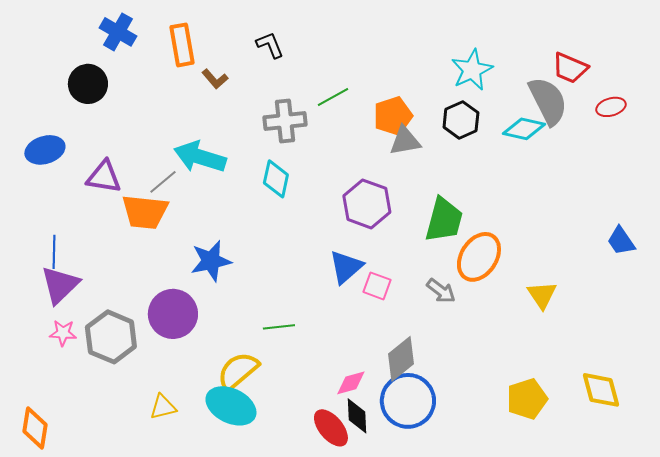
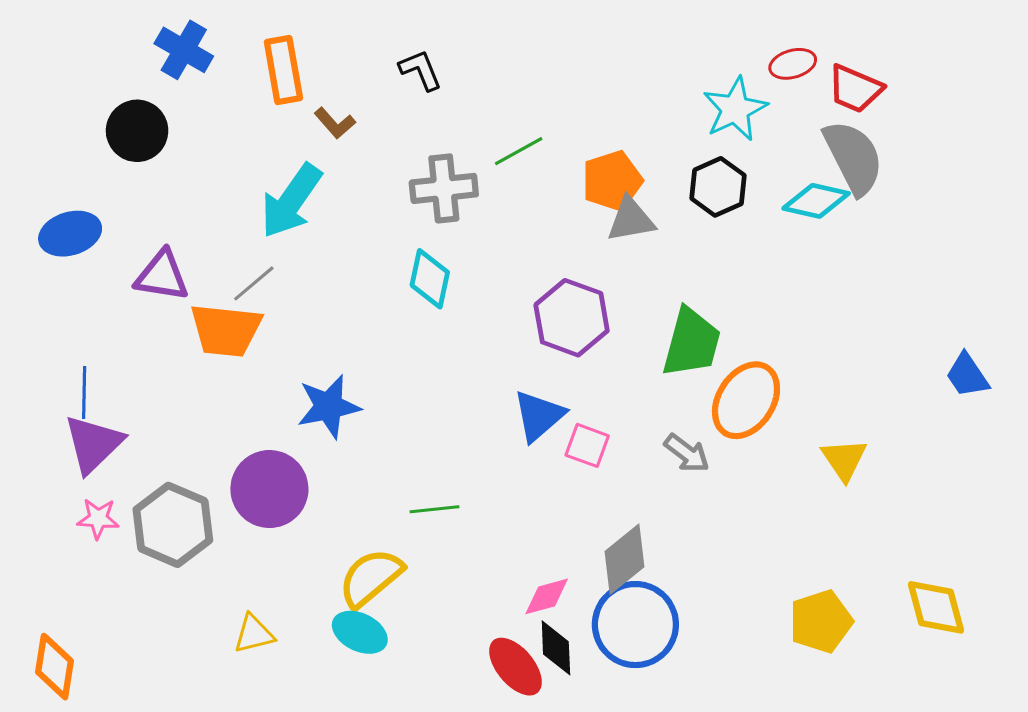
red trapezoid: (570, 68) -> (855, 89), moved
red ellipse: (611, 107) -> (793, 64), moved
cyan arrow: (200, 157) -> (291, 201), moved, turned -72
cyan ellipse: (231, 406) -> (360, 632), size x0.7

